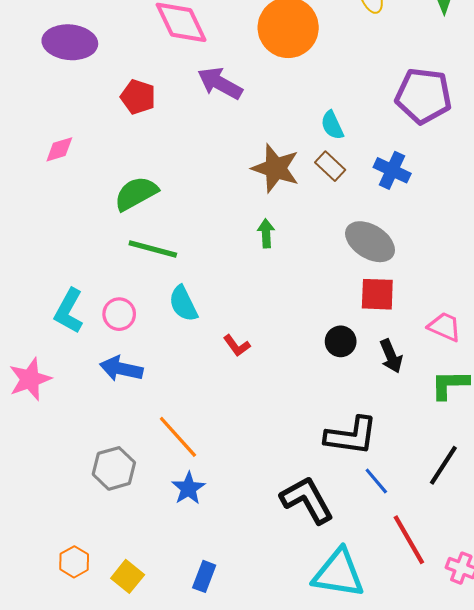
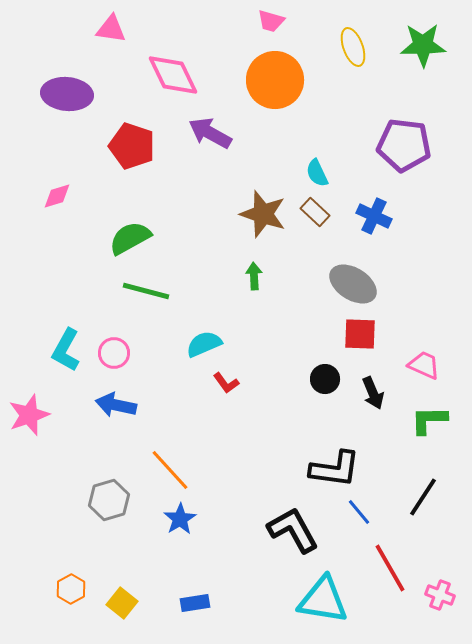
red pentagon: (138, 97) -> (132, 146), size x1.4
cyan semicircle: (183, 304) -> (204, 344), moved, turned 93
blue rectangle: (204, 576) -> (195, 603), turned 60

